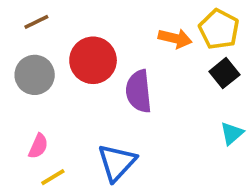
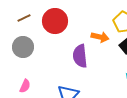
orange arrow: (175, 38) -> (100, 37), moved
red circle: (93, 60) -> (55, 21), moved

